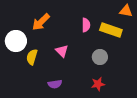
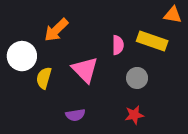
pink semicircle: (86, 25) -> (118, 45), moved
pink triangle: (62, 51) -> (85, 70), size x1.5

